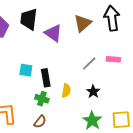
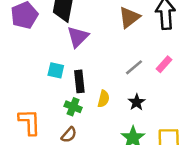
purple triangle: (53, 33) -> (78, 37), moved, turned 36
pink rectangle: (113, 59) -> (164, 64), turned -56

